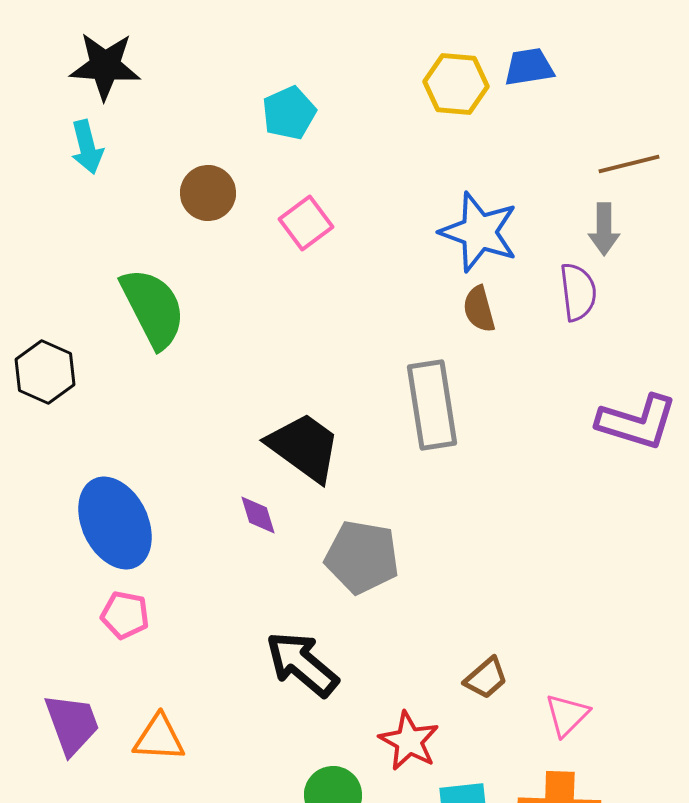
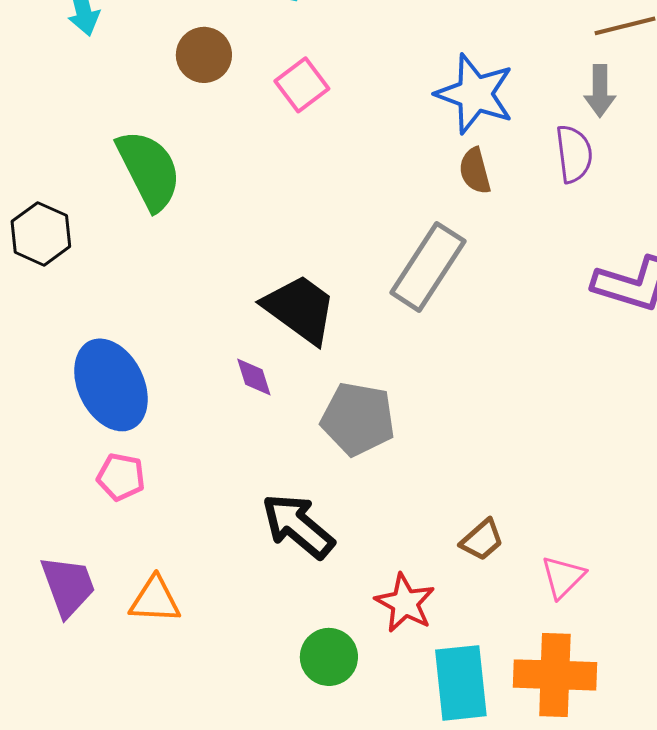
gray rectangle: (432, 405) -> (428, 267), turned 42

